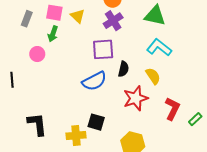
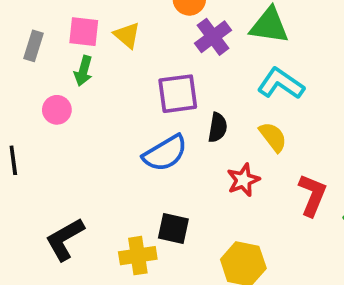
purple cross: (113, 21) -> (213, 37), moved
red star: (136, 98) -> (243, 180), size x0.7
black L-shape: (37, 124) -> (65, 239), turned -110

